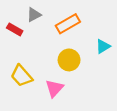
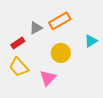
gray triangle: (34, 15) -> (36, 28), moved
red rectangle: (15, 29) -> (18, 43), moved, turned -64

